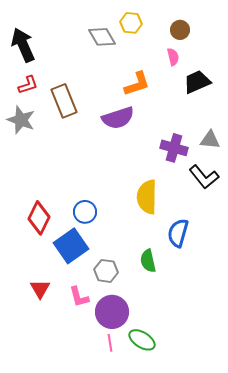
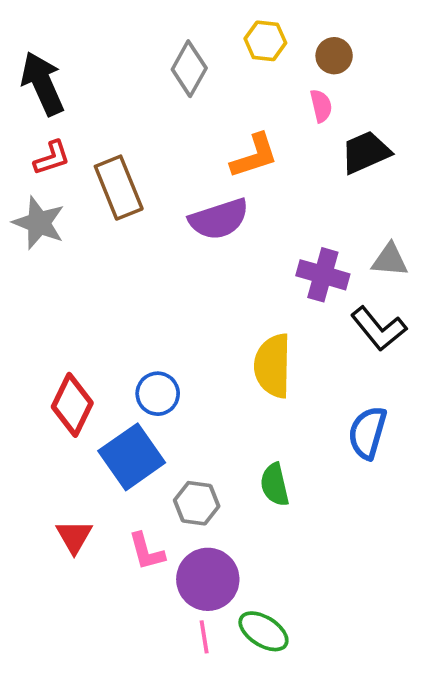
yellow hexagon: (131, 23) -> (265, 41), moved
gray diamond: (102, 37) -> (189, 69), turned 60
blue semicircle: (178, 233) -> (367, 433), moved

